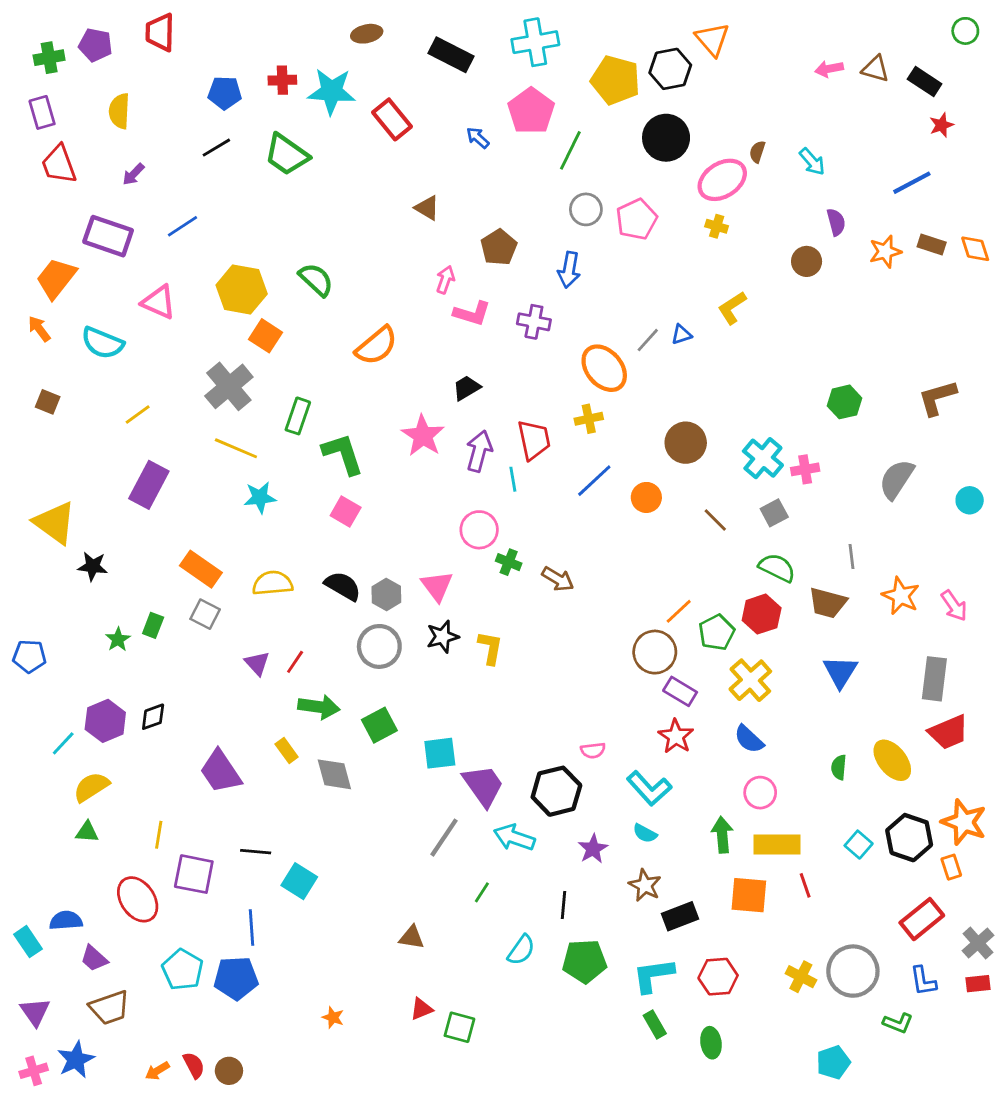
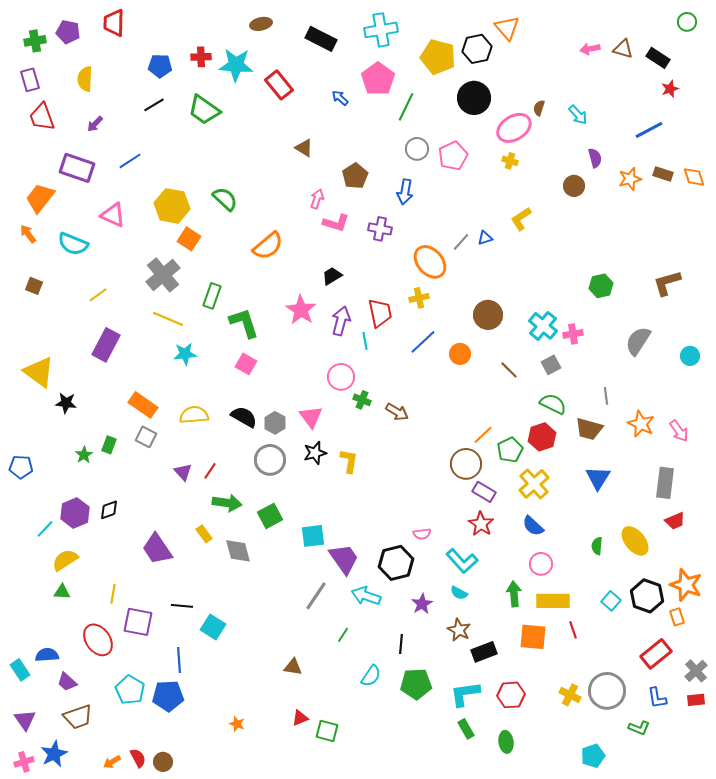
red trapezoid: (948, 732) -> (675, 521), size x0.7

